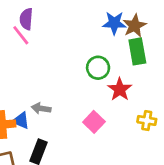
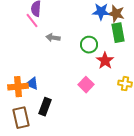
brown star: (135, 26) -> (116, 14), turned -30
gray arrow: (41, 108) -> (53, 38), moved

